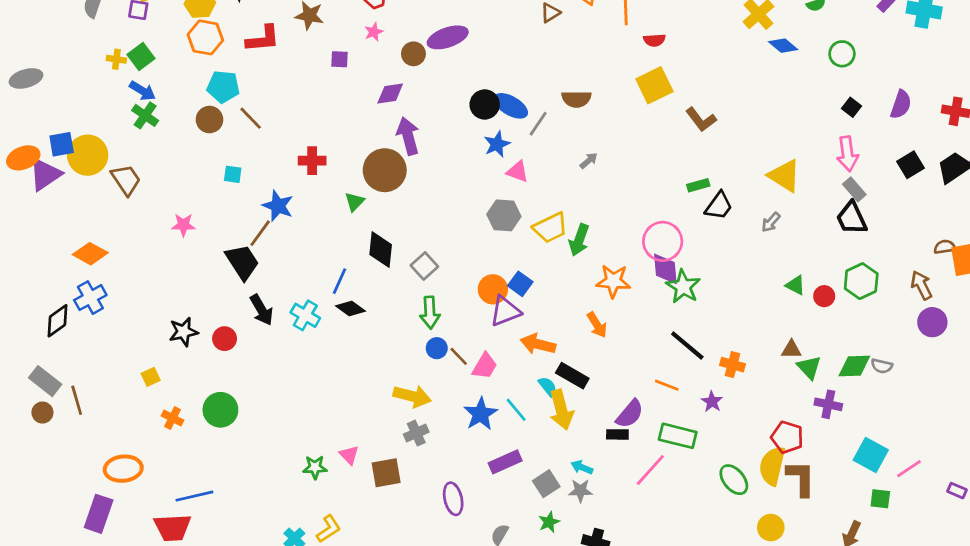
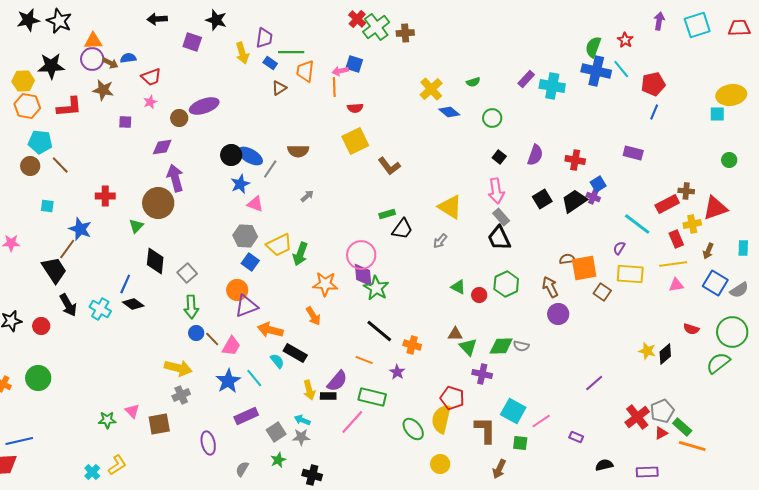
blue square: (520, 284) -> (250, 262), moved
yellow arrow: (561, 410) -> (309, 390), moved, size x0.7
brown L-shape: (801, 478) -> (485, 430), moved

